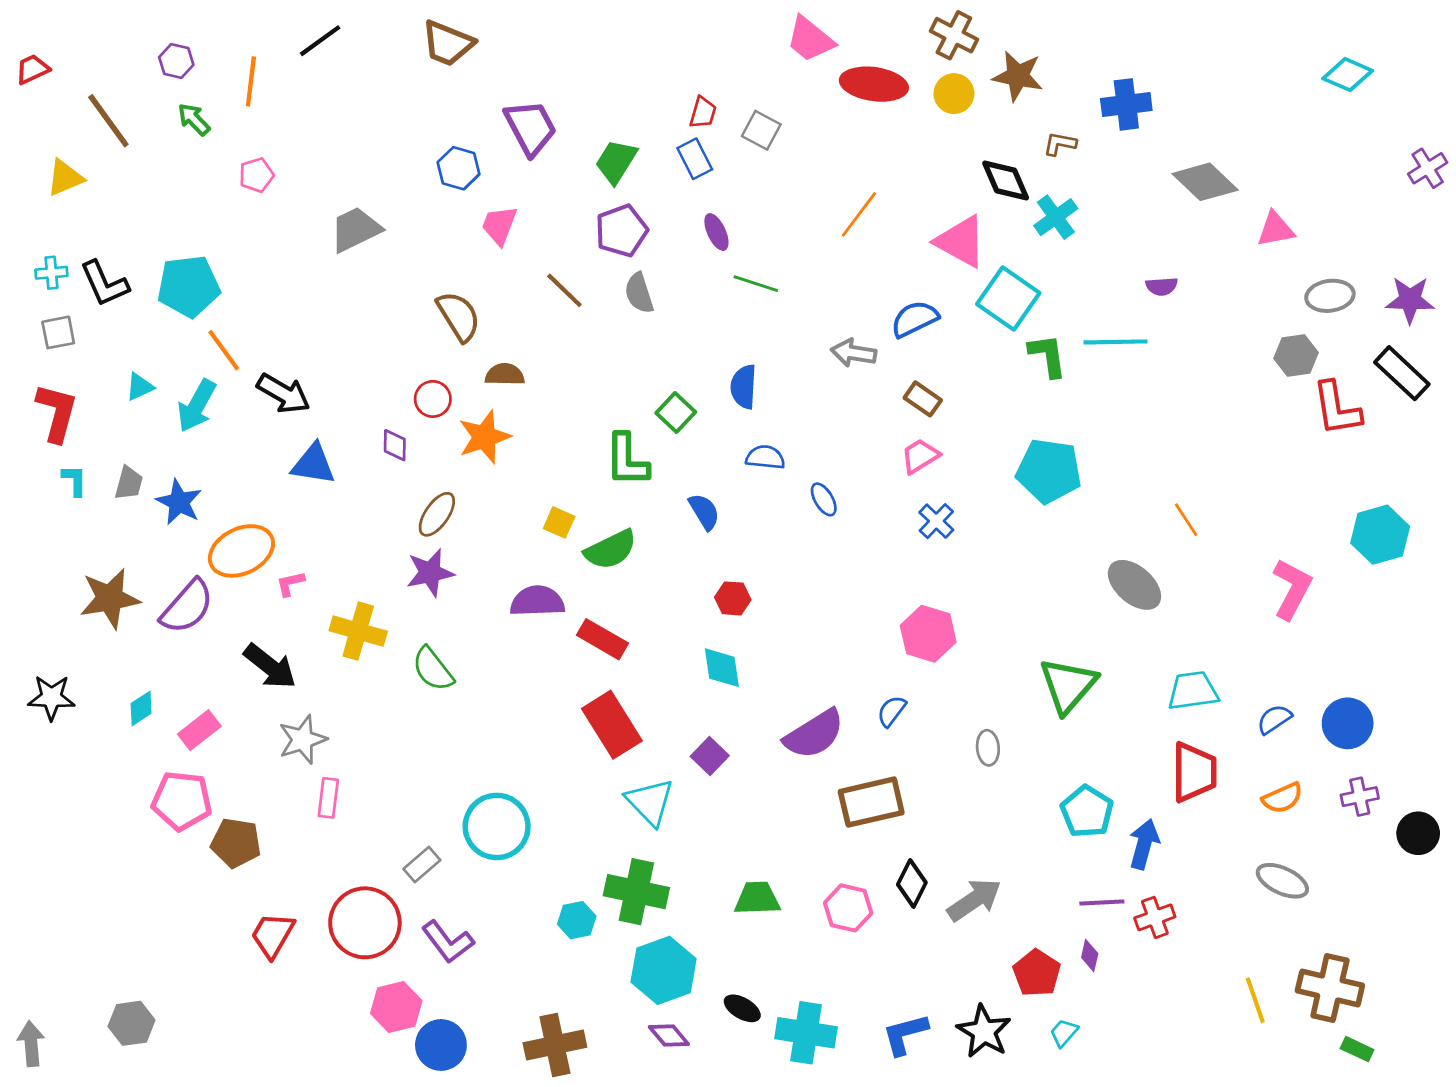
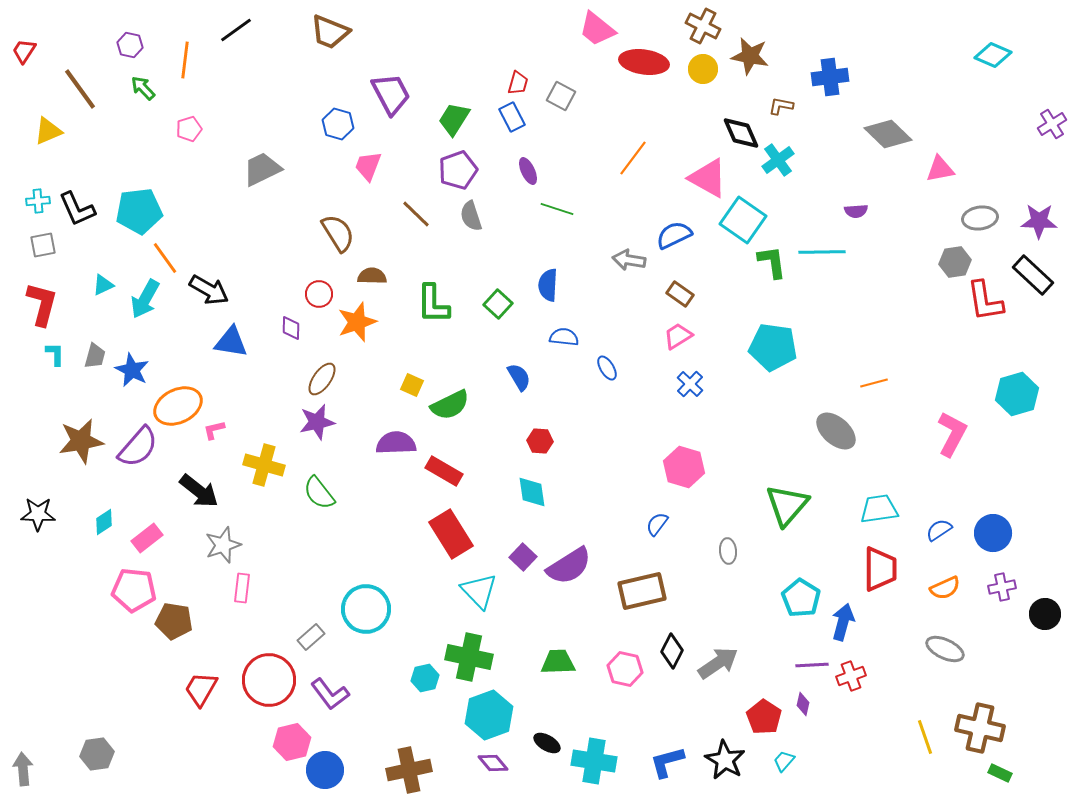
red trapezoid: (32, 69) -> (24, 51), turned -32
green L-shape: (627, 460) -> (433, 304), moved
orange line: (1186, 520) -> (874, 383), turned -72
purple semicircle: (814, 734) -> (569, 566), moved

